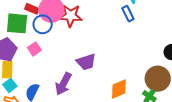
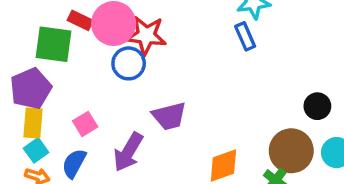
blue circle: (43, 24) -> (129, 63), moved
pink square: (34, 49) -> (85, 124), moved

